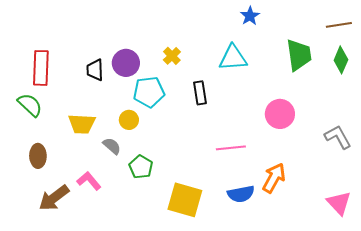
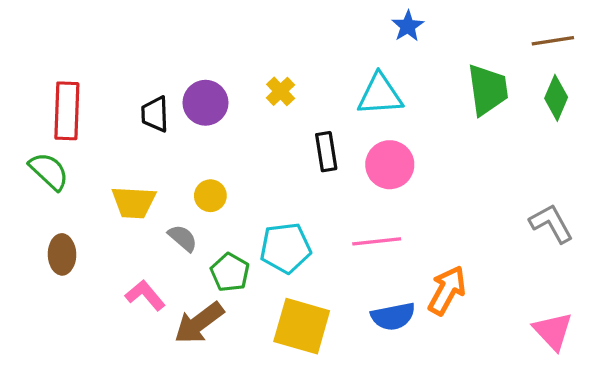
cyan pentagon: (149, 92) -> (285, 248), moved
pink circle: (280, 114) -> (390, 165), moved
brown arrow: (54, 198) -> (199, 323), moved

